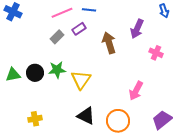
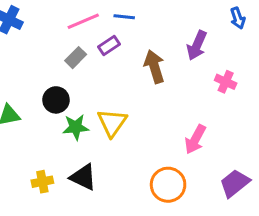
green star: (57, 70) -> (76, 127), moved
black circle: (35, 73) -> (56, 100), moved
black triangle: (86, 116) -> (83, 177), moved

